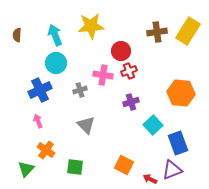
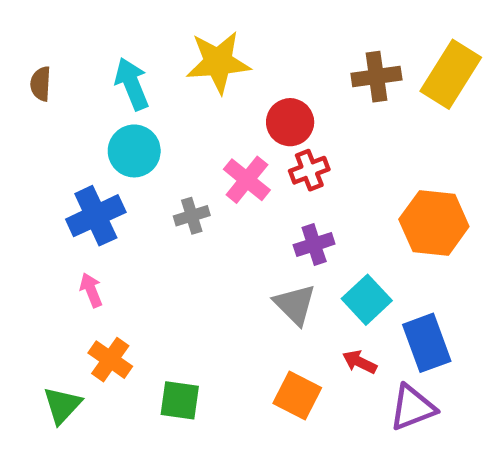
pink cross: (103, 75) -> (247, 180), turned 30
gray triangle: (86, 125) -> (295, 304), moved
red arrow: (150, 179) -> (360, 362), moved

